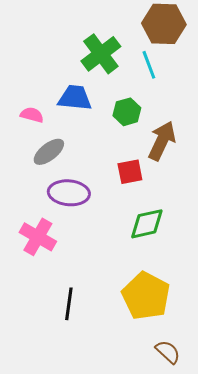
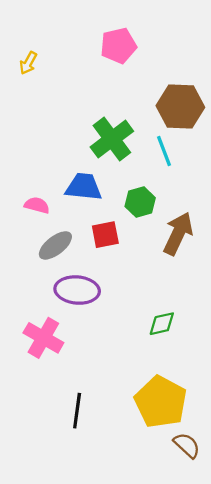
red square: (130, 172) -> (105, 235), moved
green diamond: (147, 224) -> (162, 324), size x0.7
brown semicircle: (168, 352) -> (187, 445), moved

